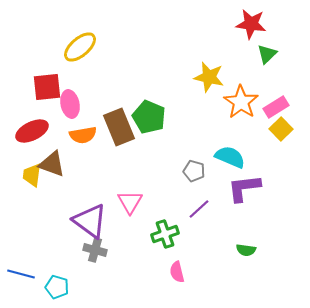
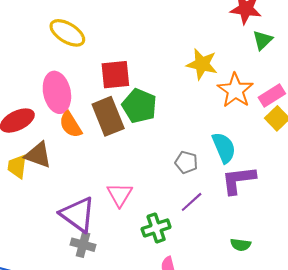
yellow ellipse: (80, 47) -> (67, 33), turned 72
red square: (47, 87) -> (115, 75), moved
pink ellipse: (70, 104) -> (57, 92), size x1.4
orange semicircle: (83, 135) -> (70, 125), turned 68
cyan semicircle: (230, 157) -> (224, 148), turned 44

